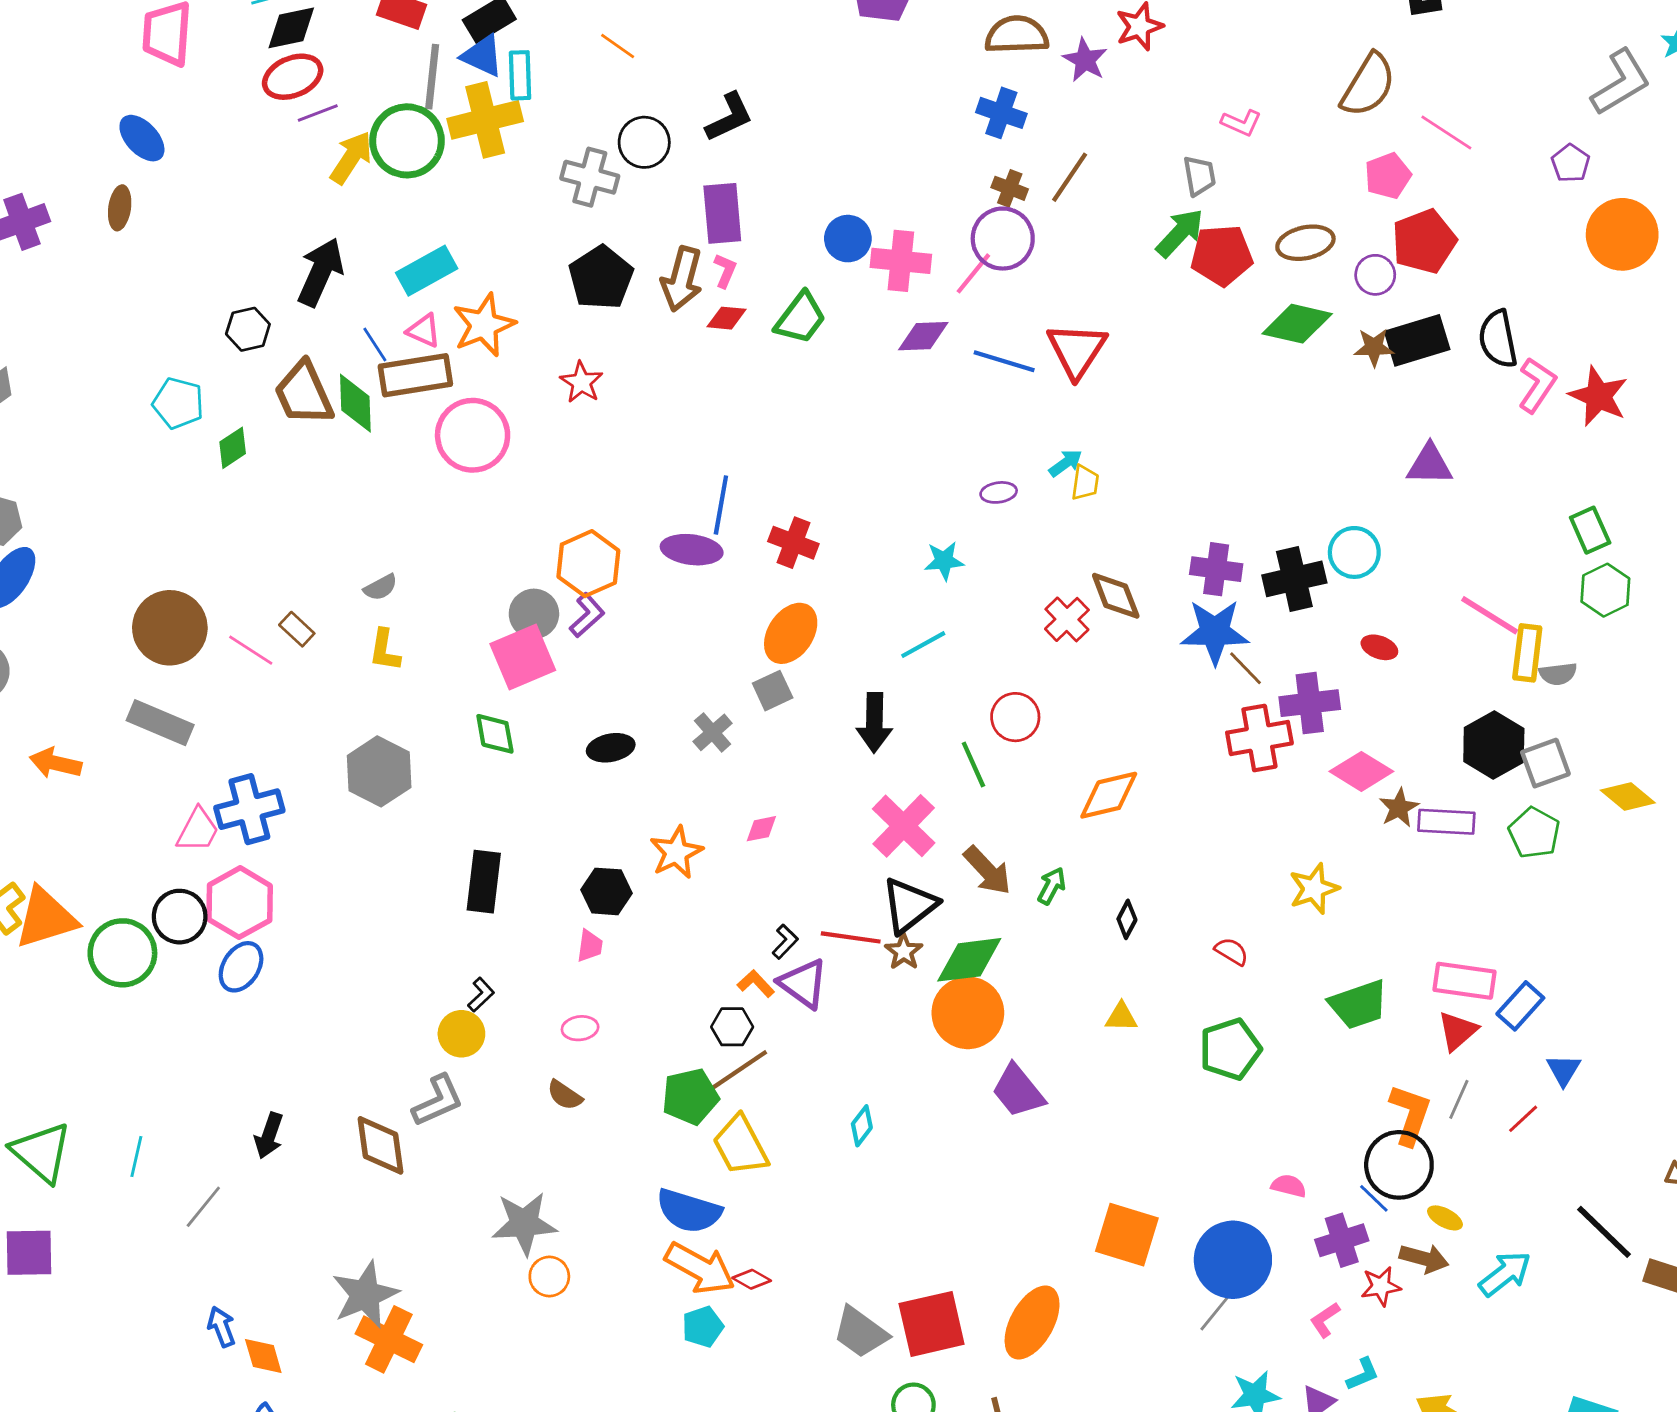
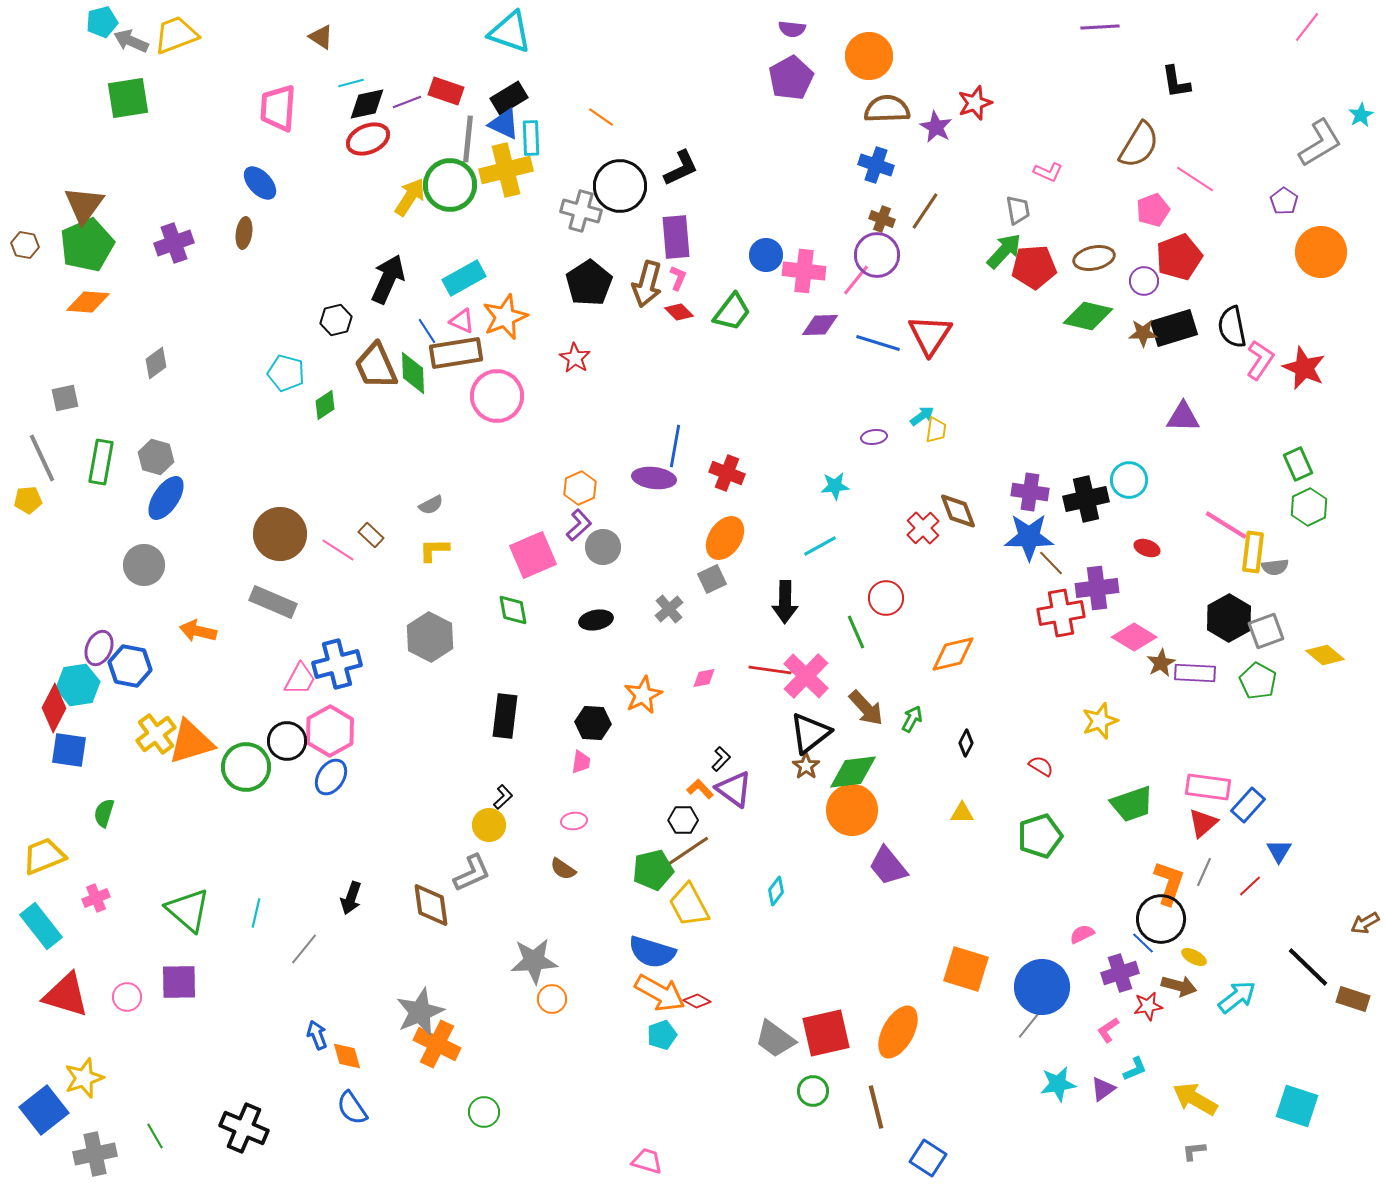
purple line: (318, 113) -> (407, 102), moved
black circle: (644, 142) -> (620, 186), size x1.4
red diamond: (727, 318) -> (679, 312), turned 40
orange hexagon: (588, 564) -> (580, 488), size x0.7
gray circle: (534, 614) -> (603, 547), moved
yellow L-shape: (385, 650) -> (434, 550), turned 80
red line: (851, 937) -> (770, 670), moved
pink semicircle: (1289, 1186) -> (1082, 934), turned -40

